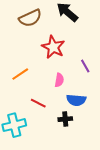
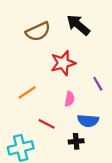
red star: (53, 47) -> (63, 63), turned 30

